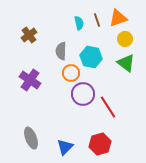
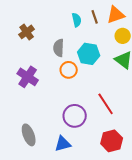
purple circle: (83, 94) -> (75, 116), moved
red hexagon: (100, 144) -> (112, 141), moved
blue triangle: (65, 147) -> (63, 144), turned 30

